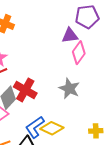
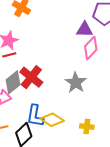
blue L-shape: (35, 127) -> (35, 116), turned -55
yellow cross: (96, 131) -> (87, 127), moved

